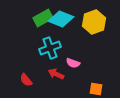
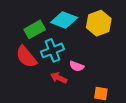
green rectangle: (43, 18) -> (35, 29), moved
red semicircle: (26, 80) -> (26, 57), moved, size x1.6

